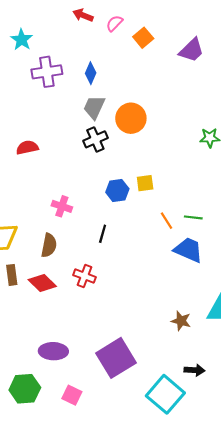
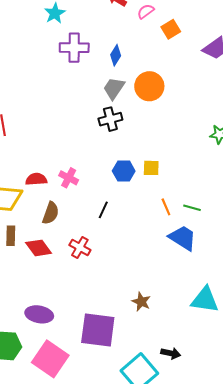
orange circle: (131, 118) -> (149, 86), moved
red semicircle: (27, 147) -> (36, 179), moved
brown star: (181, 321) -> (141, 302), moved
purple square: (116, 358) -> (98, 330), turned 30
pink square: (72, 395) -> (50, 359), size x1.8

